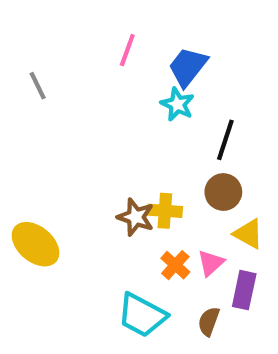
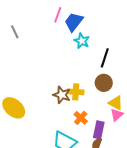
blue trapezoid: (188, 67) -> (74, 22), moved
pink triangle: (211, 263) -> (117, 115), moved
purple rectangle: (244, 290) -> (99, 130), moved

